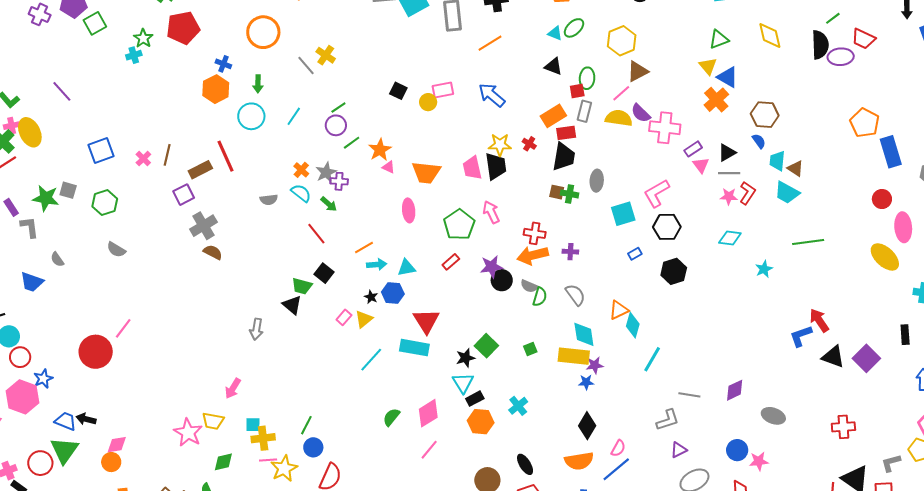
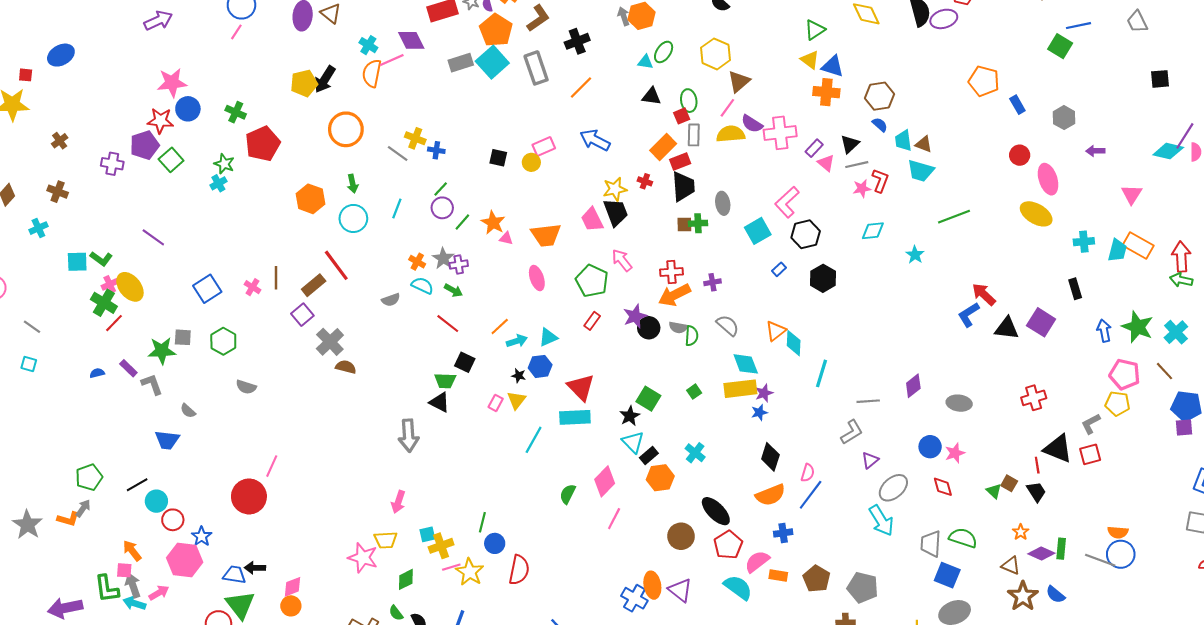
blue cross: (223, 64) -> (436, 150), moved
orange cross: (716, 100) -> (826, 92), turned -30
blue rectangle: (891, 152) -> (1017, 105), size x0.6
gray arrow: (256, 329) -> (409, 436), size x1.4
black ellipse: (525, 464) -> (716, 511), size x1.4

